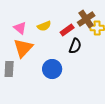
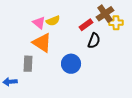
yellow semicircle: (44, 26) -> (53, 21), moved
orange triangle: (23, 48) -> (42, 43), turned -40

